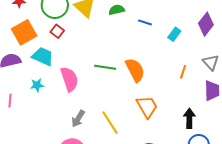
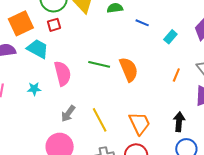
red square: (57, 31) -> (54, 25), turned 32
cyan star: (37, 85) -> (34, 89), moved
orange trapezoid: (147, 107) -> (139, 123), moved

